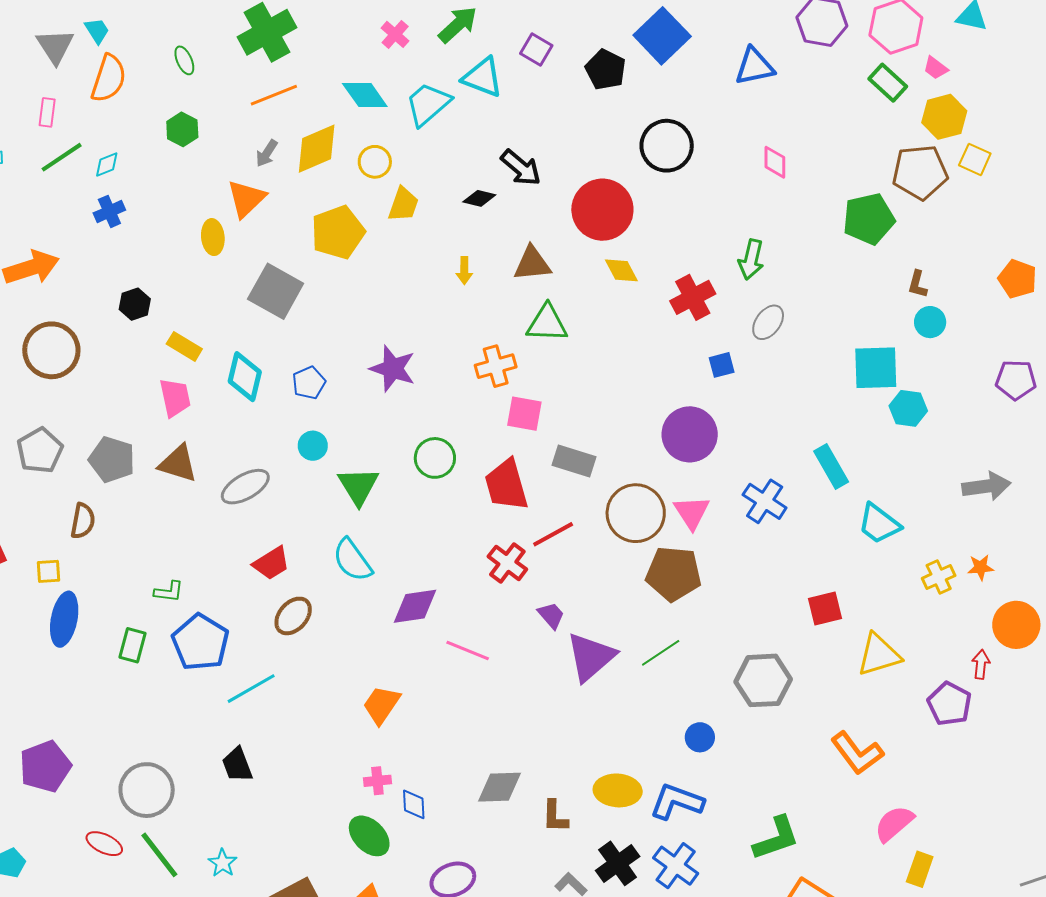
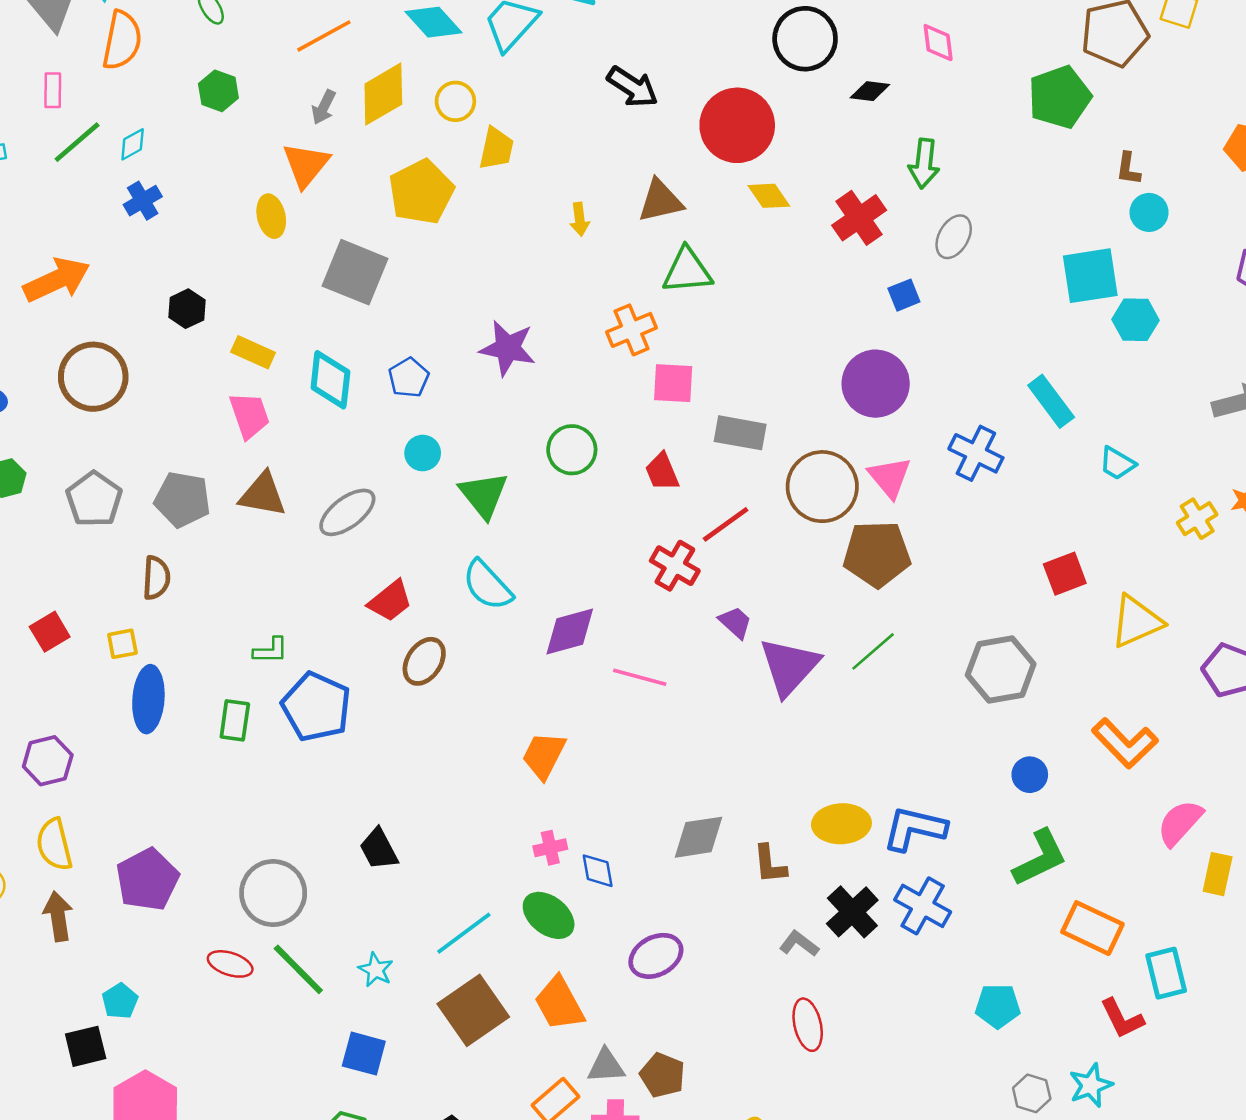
black diamond: (479, 198) -> (870, 91), moved
red trapezoid: (506, 485) -> (662, 472), size x0.6
cyan trapezoid: (879, 524) -> (1117, 463), size x0.7
cyan line: (251, 689) -> (464, 933), moved
blue circle: (700, 737) -> (1030, 775), moved

